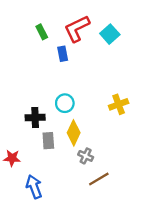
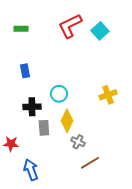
green rectangle: (42, 32) -> (21, 29), moved, turned -64
blue rectangle: (63, 54) -> (25, 71), moved

